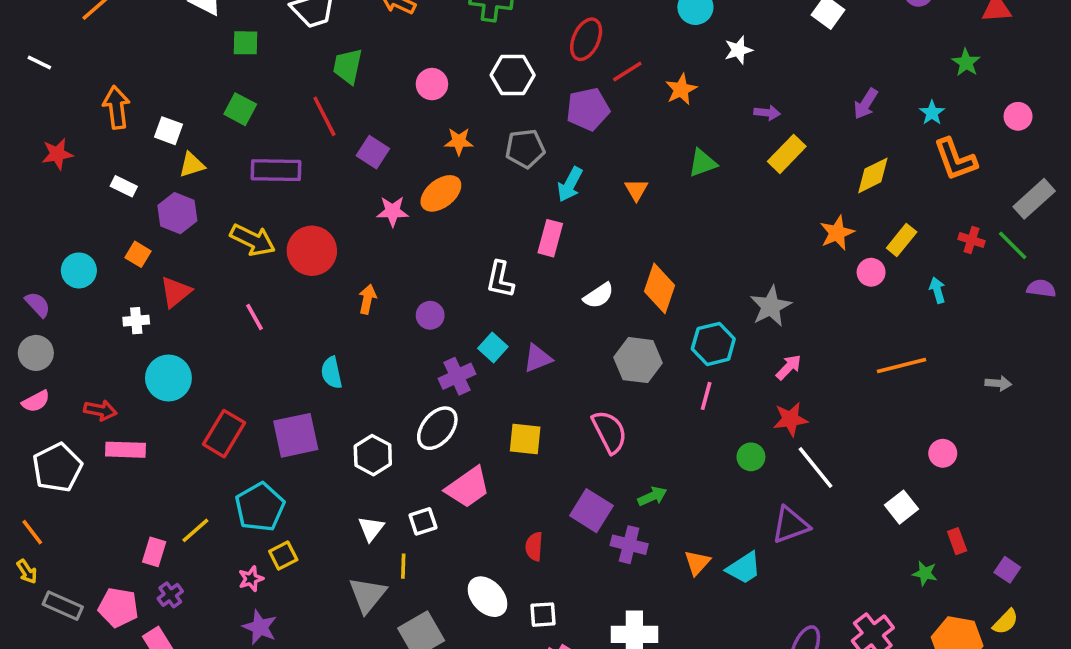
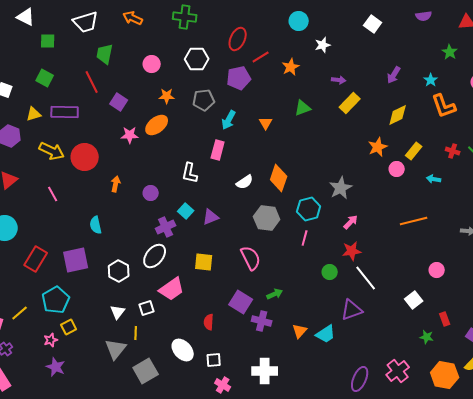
yellow triangle: (192, 165) -> (34, 114), moved
cyan arrow: (937, 290) -> (434, 179), turned -64

